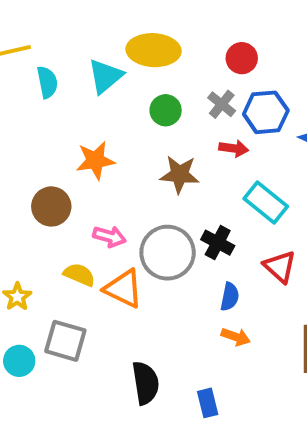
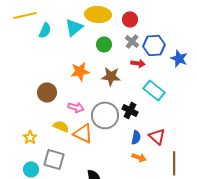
red circle: (242, 58) -> (130, 19), moved
cyan semicircle: (47, 82) -> (45, 30), turned 35
orange star: (95, 160) -> (80, 71), moved
red triangle: (280, 267) -> (157, 136), moved

